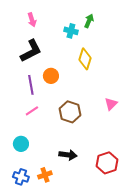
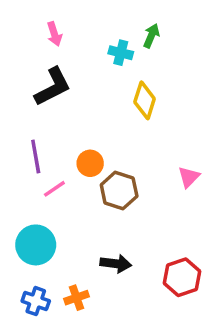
orange circle: (51, 76) -> (90, 163), moved
purple line: (31, 85) -> (36, 156), moved
cyan circle: (21, 144) -> (36, 245), size x1.5

